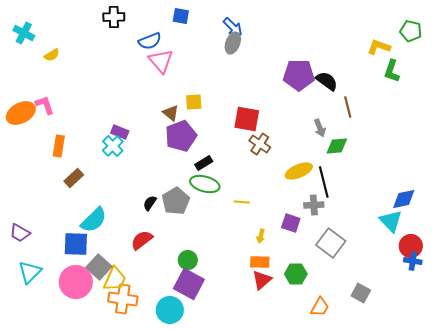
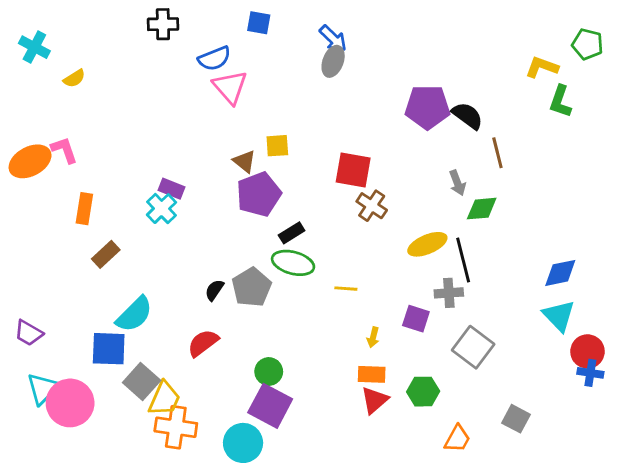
blue diamond: (404, 199) -> (560, 273), moved
pink circle: (76, 282) -> (70, 403), moved

